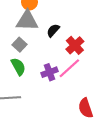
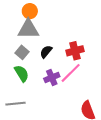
black semicircle: (53, 30) -> (46, 52), moved
red cross: (75, 45) -> (75, 51), turned 30

